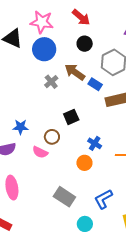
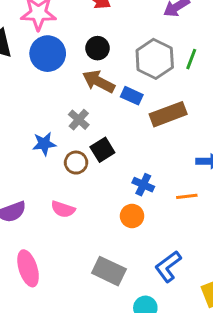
black circle: (85, 44) -> (97, 48), moved
gray cross: (51, 82) -> (79, 120), moved
blue star: (21, 127) -> (44, 144), moved
brown circle: (52, 137) -> (76, 163), moved

